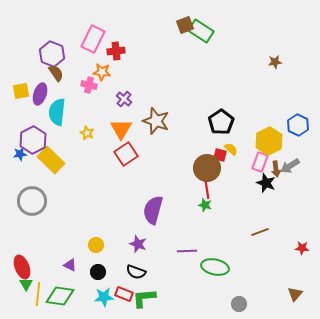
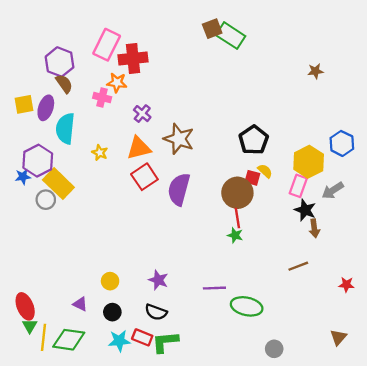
red cross: (116, 51) -> (133, 58), size x1.4
orange triangle: (121, 129) -> (139, 148), turned 45
brown arrow: (276, 169) -> (314, 228), moved
gray circle: (32, 201) -> (46, 200), moved, size x0.6
purple semicircle: (153, 210) -> (179, 189), moved

